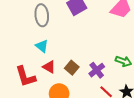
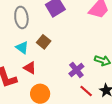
brown square: (72, 68) -> (44, 42), moved

